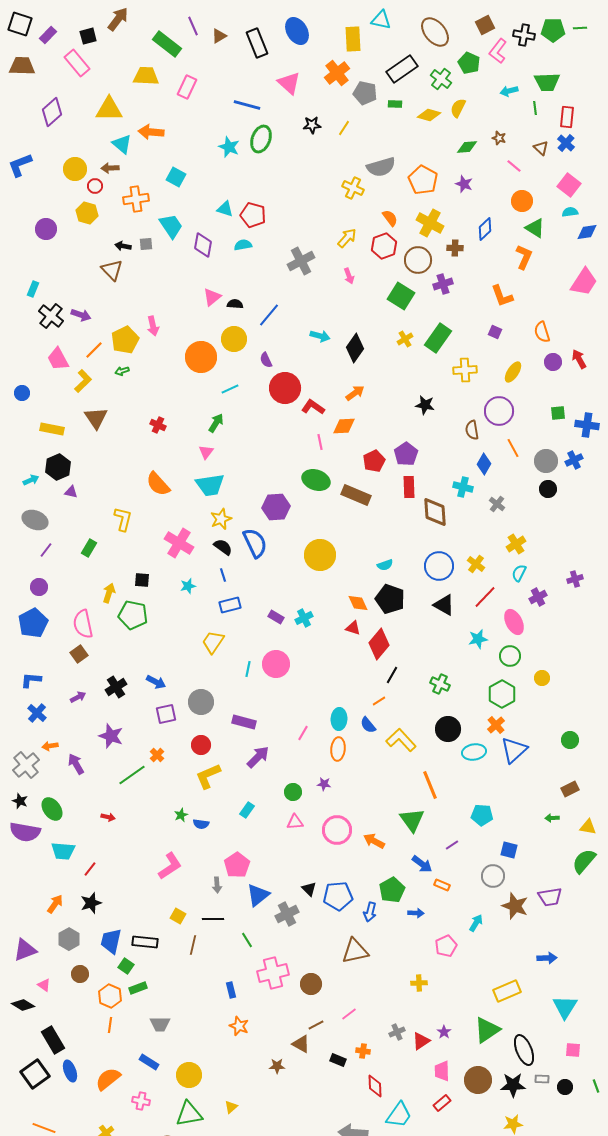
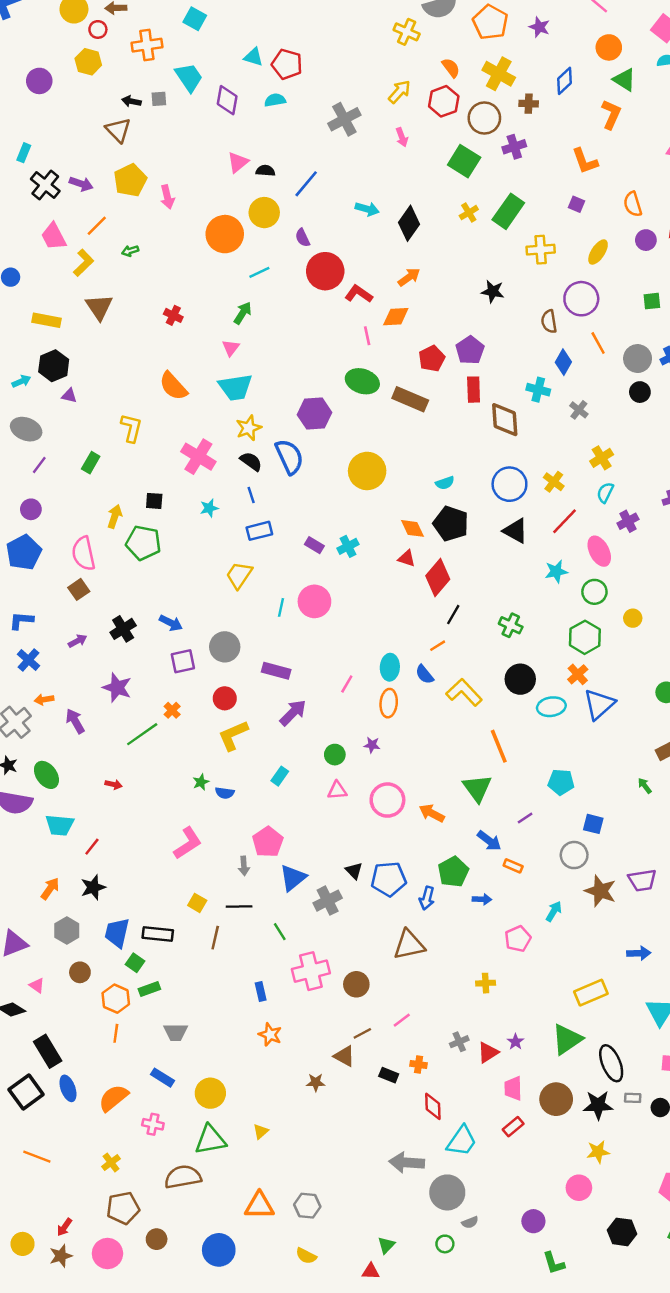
yellow pentagon: (125, 340) -> (130, 180), moved
green arrow: (552, 818) -> (645, 786), turned 56

